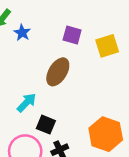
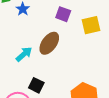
cyan arrow: (27, 103) -> (24, 54), moved

